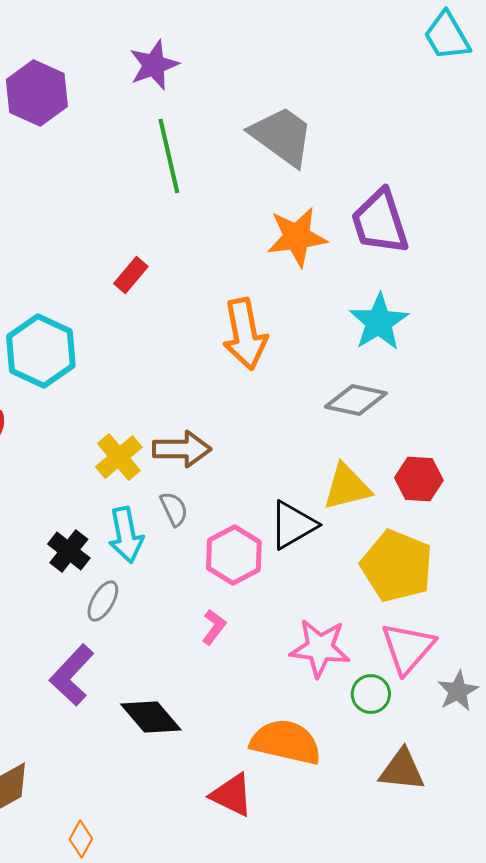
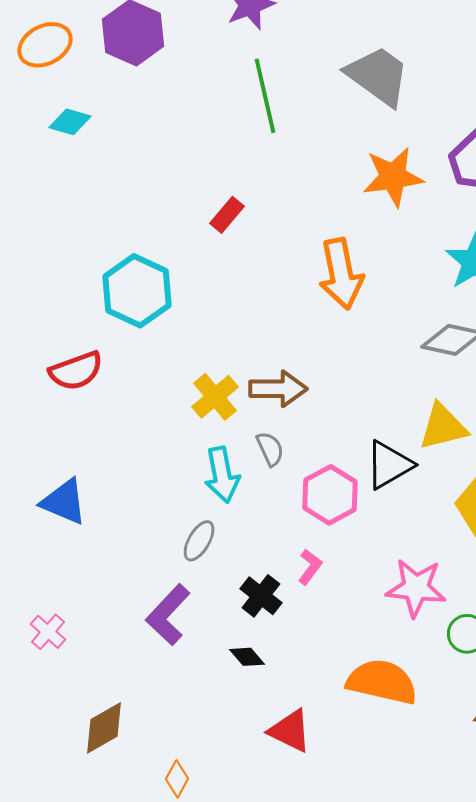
black cross: (69, 551) -> (261, 596), moved
black diamond: (151, 717) -> (247, 657), size x0.6
red triangle: (232, 795) -> (290, 731), moved

